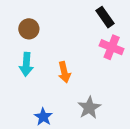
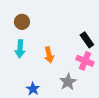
black rectangle: (105, 17) -> (87, 40), moved
pink cross: (112, 47) -> (85, 61), moved

